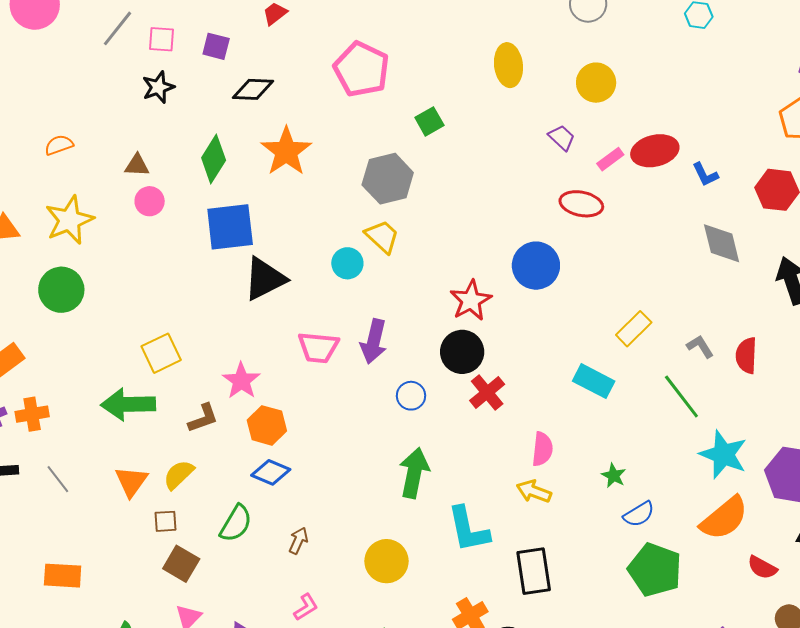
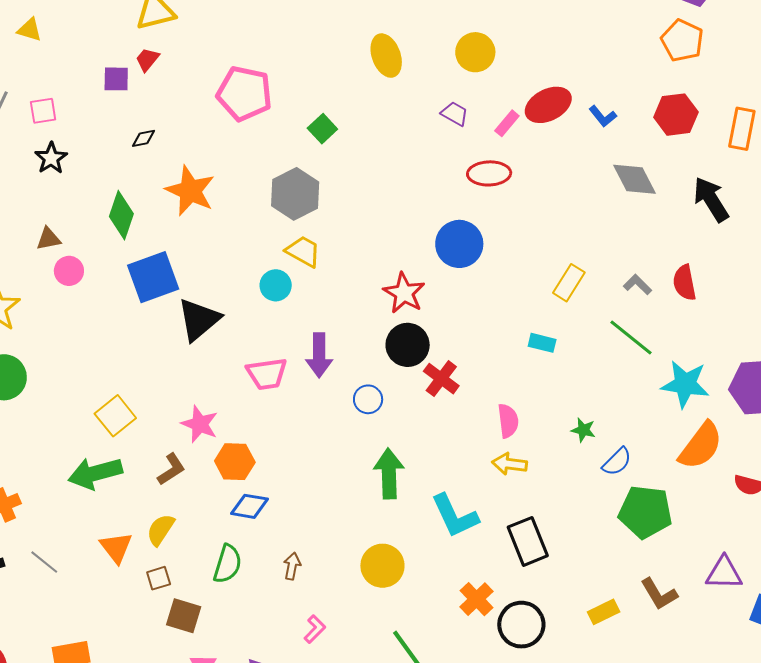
purple square: (216, 46) -> (116, 79), moved
black diamond: (253, 89) -> (144, 138), size x0.6
cyan rectangle: (594, 381) -> (542, 343), size x0.7

